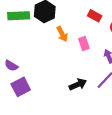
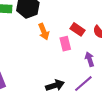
red rectangle: (95, 16) -> (77, 29), moved

